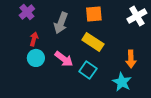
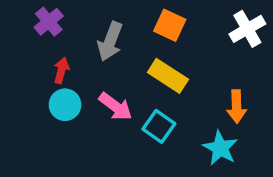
orange square: (94, 14) -> (170, 25), turned 30

